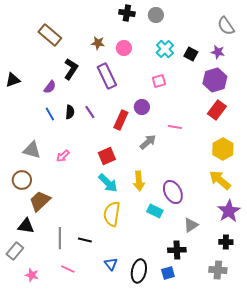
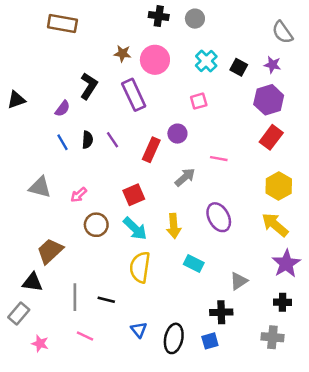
brown rectangle: (50, 35) -> (62, 24), moved, turned -30
pink circle: (124, 48) -> (155, 60), size x1.5
brown circle: (22, 180) -> (96, 225), moved
purple ellipse: (173, 192) -> (219, 217), moved

